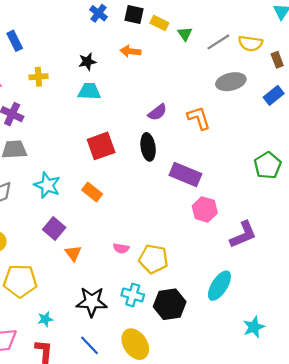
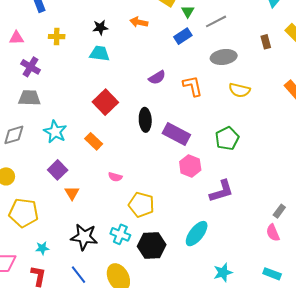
yellow semicircle: (250, 43) -> (239, 90), moved
blue rectangle: (274, 95) -> (183, 36), moved
red square: (101, 146) -> (105, 102), turned -30
black ellipse: (148, 147) -> (145, 120), moved
green pentagon: (268, 165) -> (227, 138), moved
pink semicircle: (121, 248) -> (115, 177), moved

